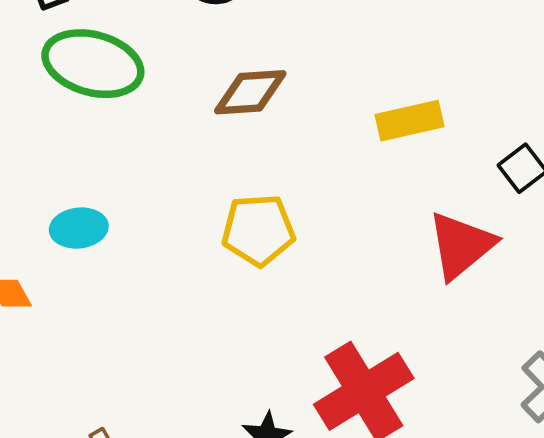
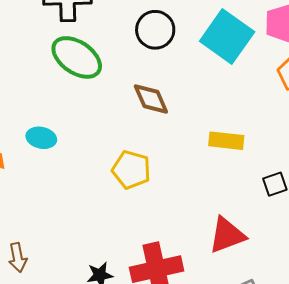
brown diamond: (250, 92) -> (151, 99), turned 51
red triangle: (461, 245) -> (227, 235), moved

